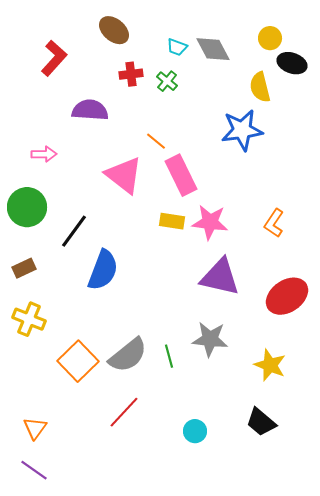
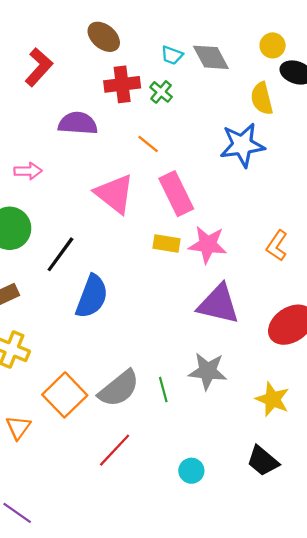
red cross: (131, 74) -> (122, 84), size x1.4
orange line: (156, 141) -> (148, 144), moved
orange triangle: (35, 428) -> (18, 427), moved

